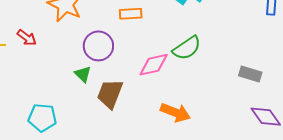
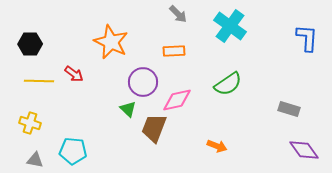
pink diamond: (154, 65) -> (177, 100), moved
orange arrow: (175, 112) -> (217, 146), size x0.7
cyan pentagon: (42, 118) -> (73, 151), moved

